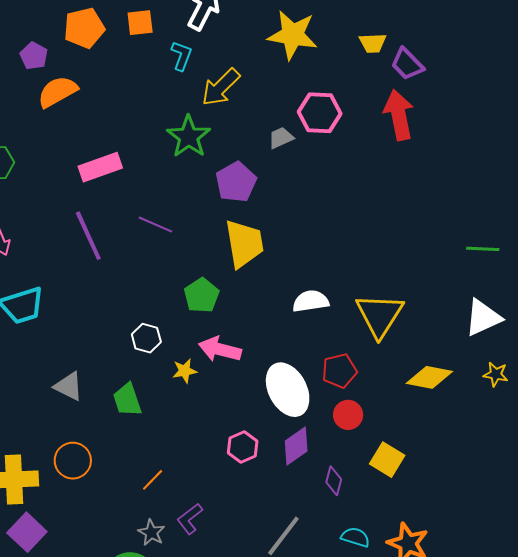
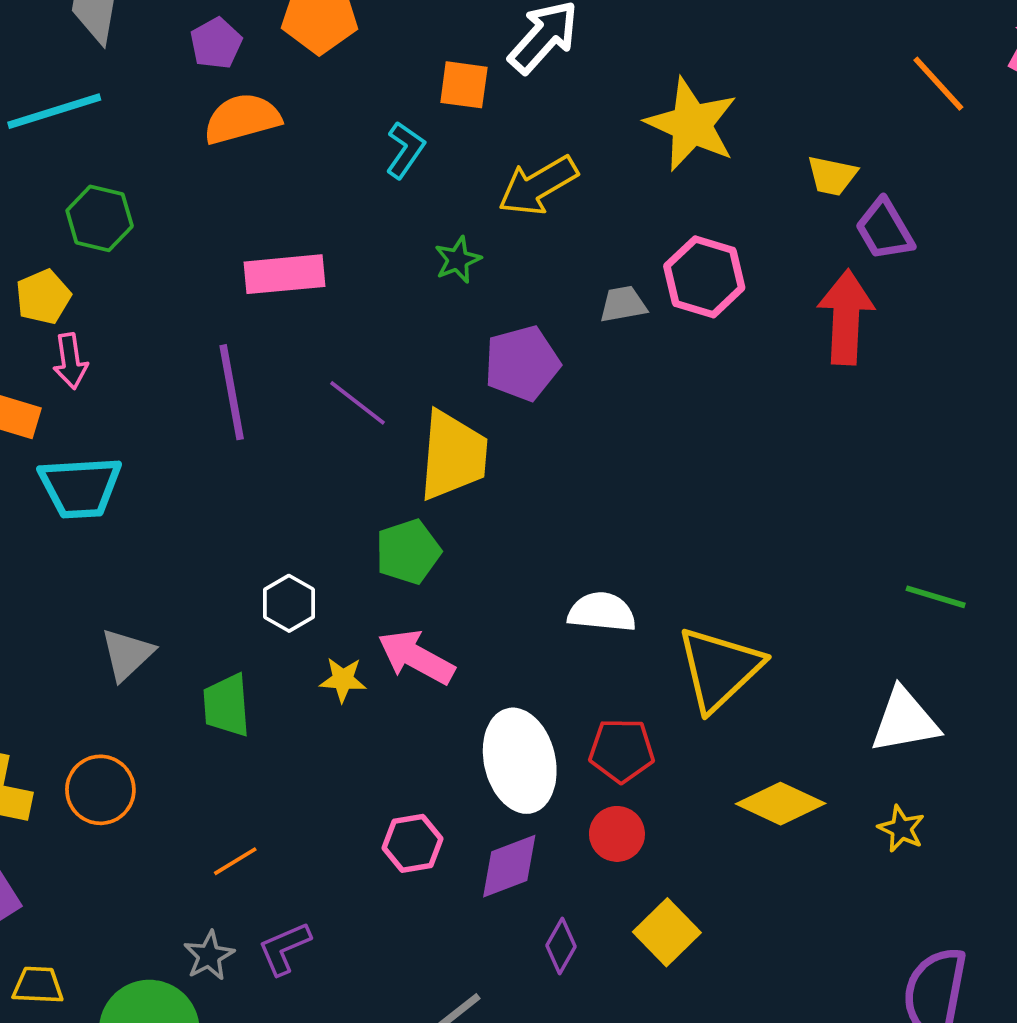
orange square: (140, 23) -> (464, 85), moved
cyan L-shape: (181, 56) -> (405, 150), moved
green star: (189, 137) -> (458, 260), size x0.6
yellow trapezoid: (244, 243) -> (453, 455), moved
gray triangle: (69, 386) -> (127, 654), turned 36

